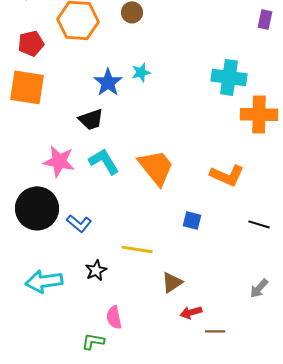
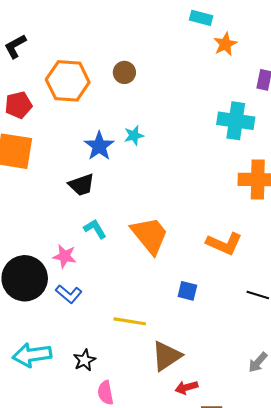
cyan cross: (229, 77) -> (236, 121), moved
pink star: (59, 161) -> (65, 256), moved, size x0.7
cyan L-shape: (104, 161) -> (95, 229), size x0.7
black star: (96, 270) -> (85, 360), moved
brown triangle: (172, 282) -> (166, 356), size x1.4

